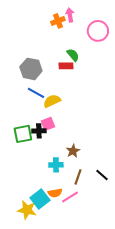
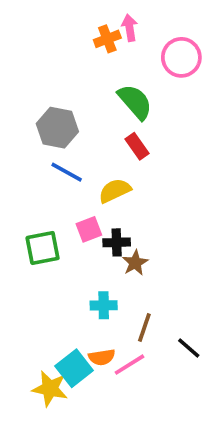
green semicircle: (73, 55) -> (135, 102), size x1.5
red rectangle: (66, 66) -> (137, 146), moved, turned 56
yellow semicircle: (52, 101) -> (115, 191), moved
black cross: (39, 131) -> (117, 242), moved
brown star: (73, 151) -> (135, 263), moved
black line: (102, 175) -> (189, 348), moved

